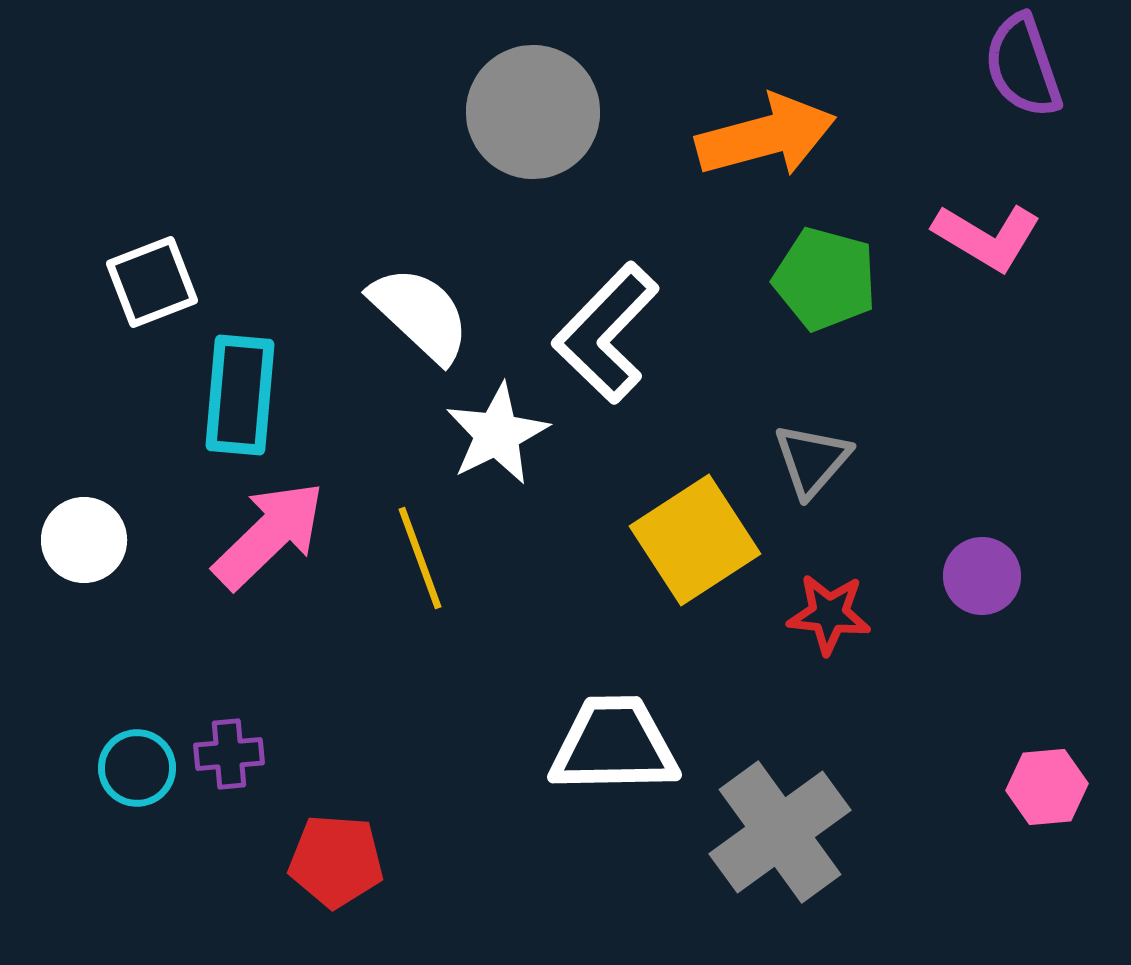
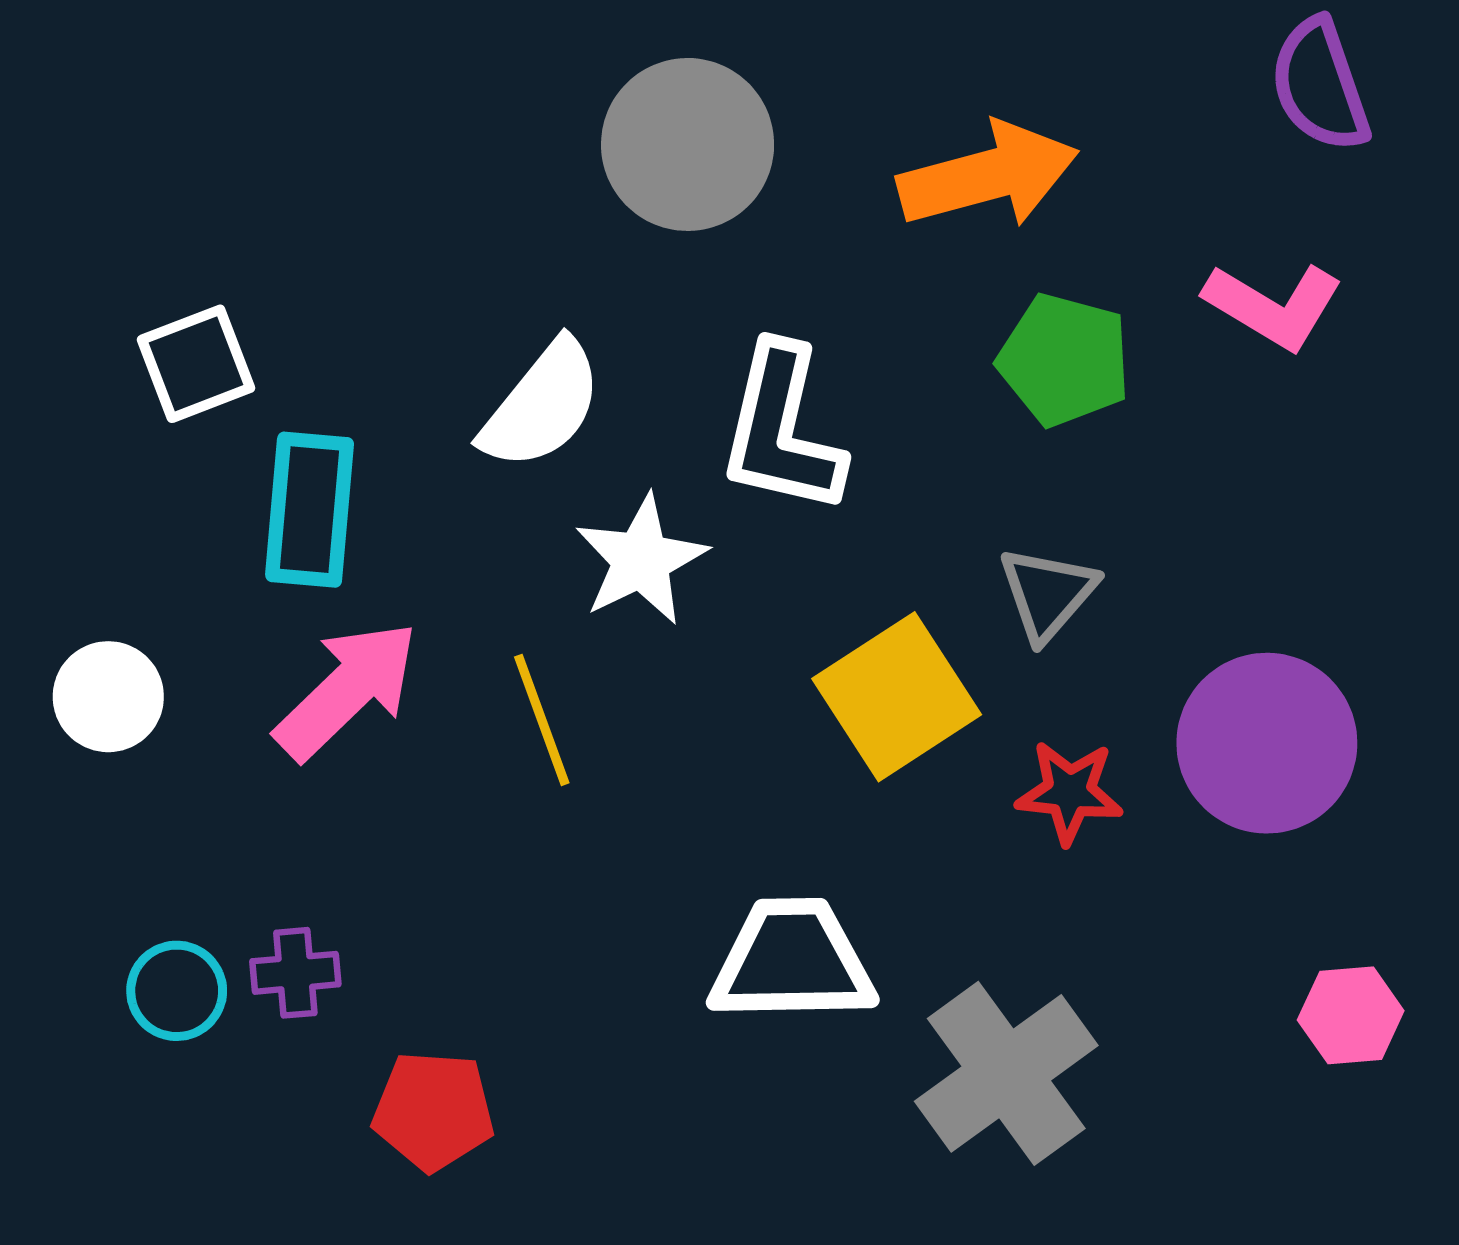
white semicircle: (420, 314) -> (542, 405), turned 86
white L-shape: (606, 333) -> (782, 430), turned -31
purple circle: (982, 576) -> (1267, 743), size x1.8

